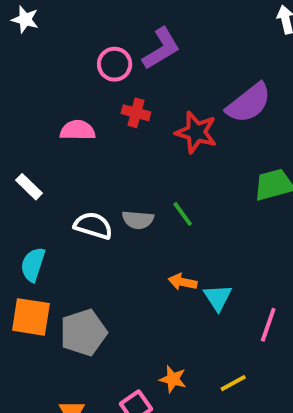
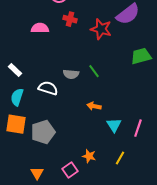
white rectangle: (29, 187) -> (15, 70), moved
white semicircle: (93, 226) -> (48, 88), moved
cyan triangle: (218, 298) -> (114, 125), moved
yellow line: (233, 383) -> (120, 158), turned -32

